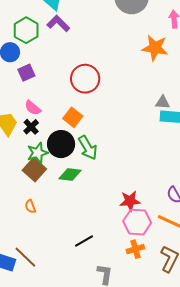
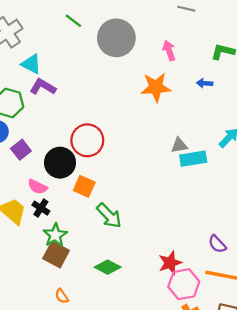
black circle: (61, 144) -> (60, 163), moved
green diamond: (70, 175) -> (108, 267), moved, turned 35

